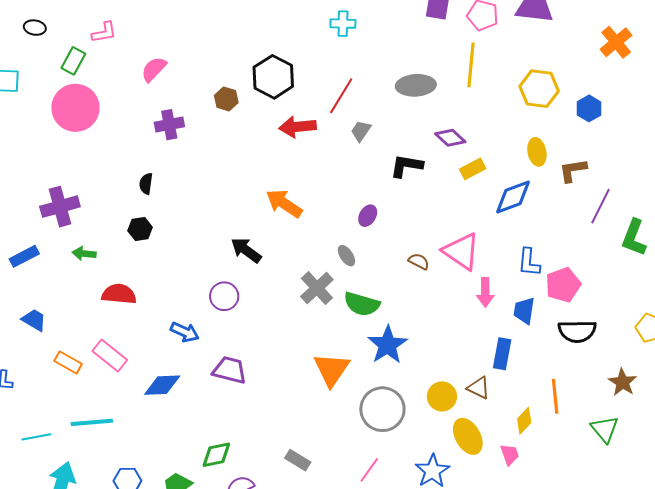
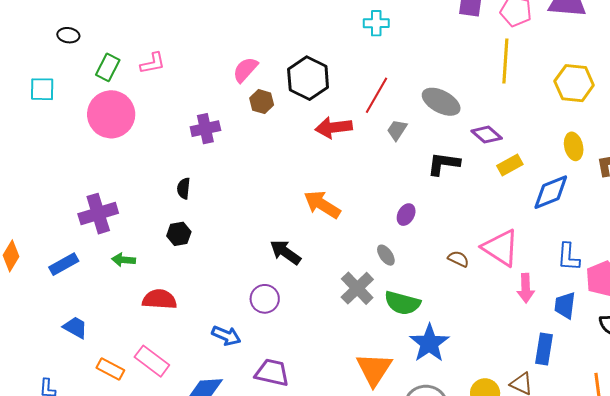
pink L-shape: (104, 32) -> (153, 63), moved
pink semicircle: (154, 69) -> (245, 70), moved
gray ellipse: (416, 85) -> (441, 102), moved, turned 33

